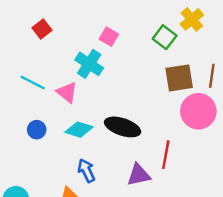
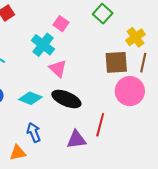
yellow cross: (192, 19) -> (135, 37), moved
green square: (165, 37) -> (103, 14), moved
pink triangle: (67, 92) -> (58, 69), moved

